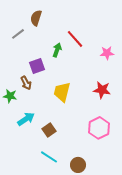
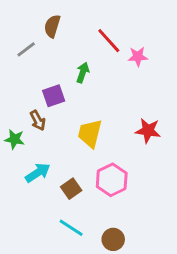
red line: (75, 39) -> (109, 41), moved
pink star: (107, 53) -> (138, 57), moved
pink hexagon: (99, 128) -> (112, 180), moved

